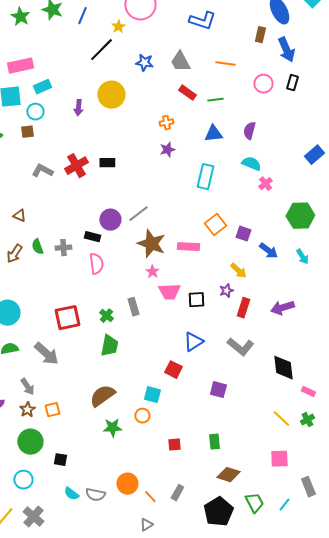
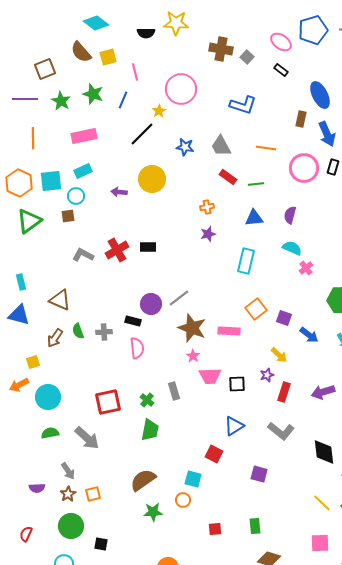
pink rectangle: (20, 66) -> (84, 136), moved
pink circle: (263, 84) -> (304, 168), size x1.5
purple arrow: (78, 108) -> (119, 192), turned 91
brown triangle: (19, 216) -> (60, 300), size x1.6

